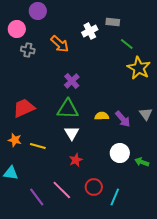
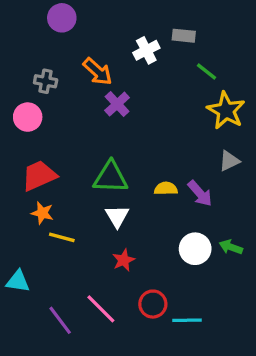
pink circle: (17, 29) -> (28, 117), moved
purple cross: (72, 81) -> (117, 104), moved
gray triangle: (146, 114) -> (229, 161), moved, turned 40
orange star: (15, 140) -> (42, 213), moved
green arrow: (142, 162) -> (231, 247), moved
cyan line: (115, 197) -> (187, 320), turned 66

